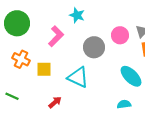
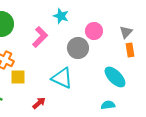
pink circle: (120, 35) -> (94, 31), moved
yellow square: (44, 69) -> (18, 77), moved

